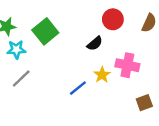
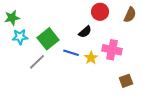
green square: (45, 31) -> (48, 39), moved
gray line: (21, 78) -> (37, 62), moved
blue line: (78, 88) -> (71, 53), moved, turned 56

